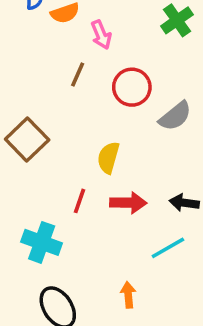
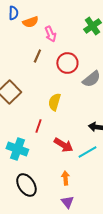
red arrow: (128, 203) -> (63, 145), moved, turned 30

